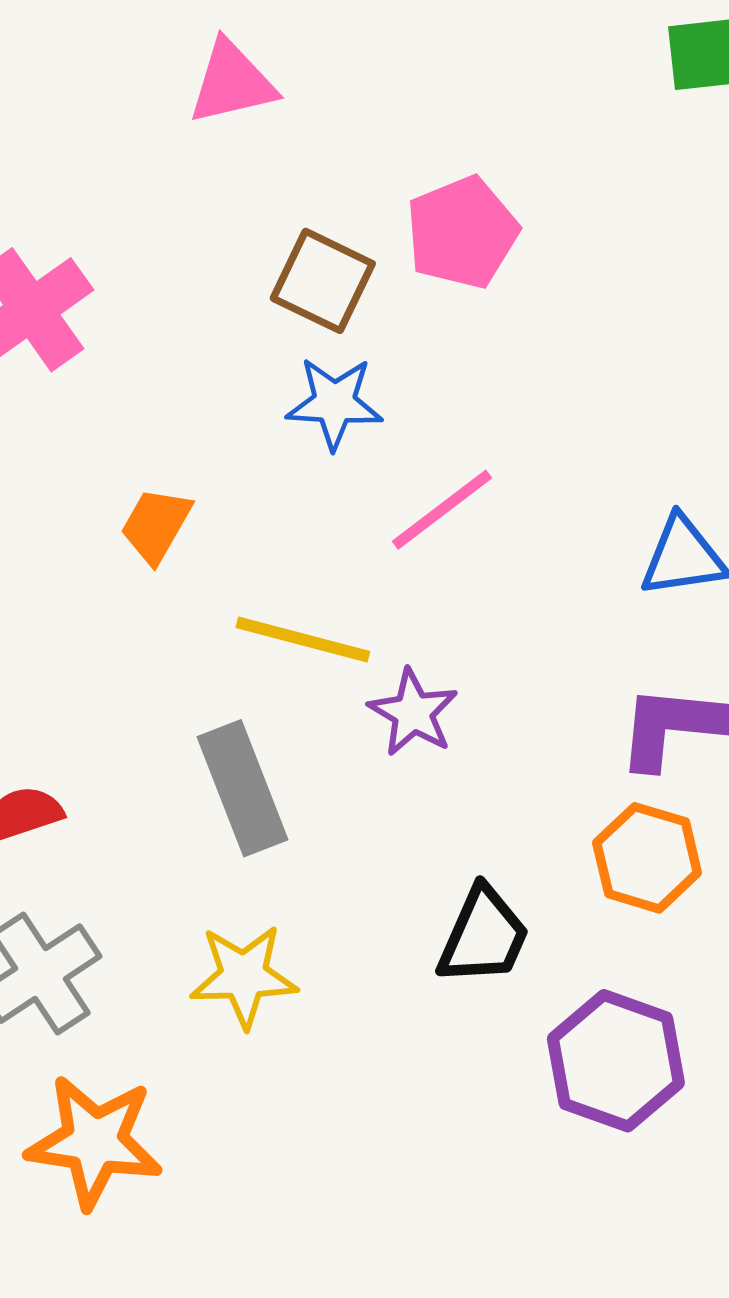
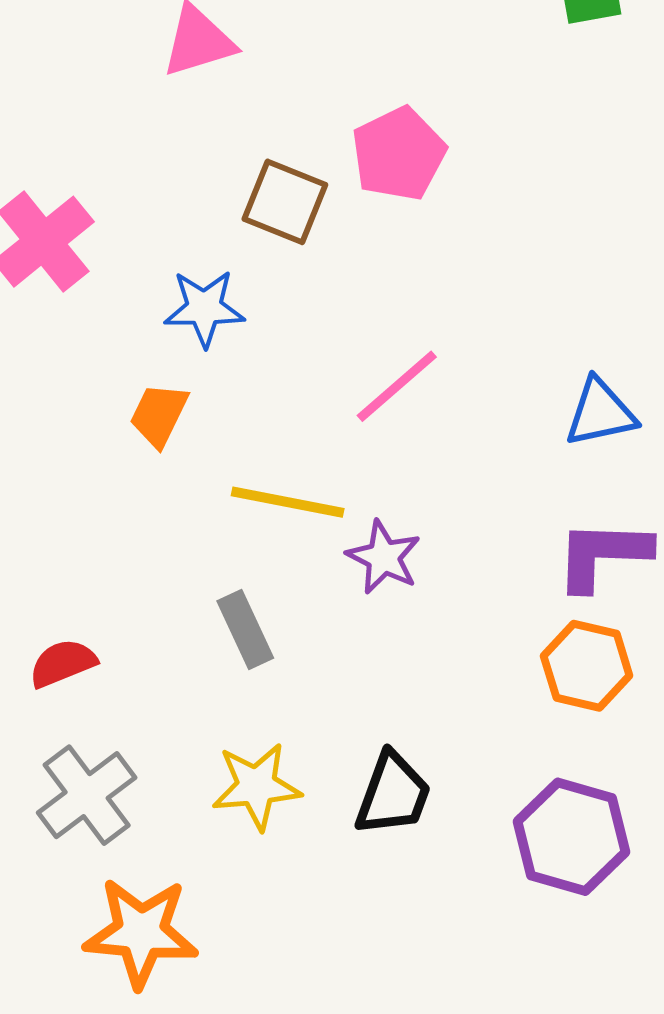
blue star: (334, 403) -> (204, 308), moved
gray rectangle: (242, 788) -> (245, 630), size x0.7
black trapezoid: (483, 936) -> (393, 794), moved

